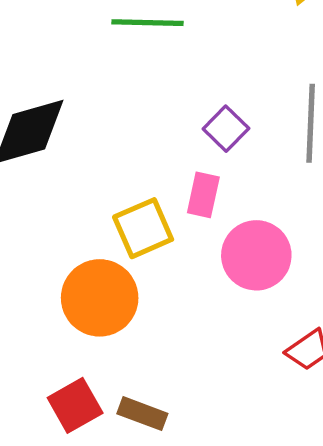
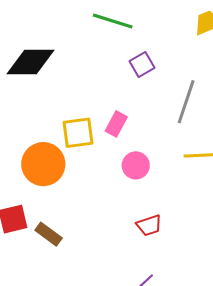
purple square: (226, 129) -> (142, 64), moved
pink circle: (256, 255) -> (136, 165), size x0.7

